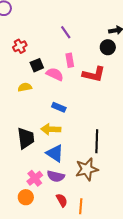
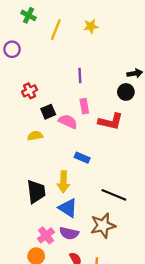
purple line: (66, 32) -> (80, 76), turned 32
blue rectangle: (59, 107) -> (82, 158), moved
yellow arrow: (51, 129) -> (64, 182), turned -90
black line: (97, 141) -> (114, 195), turned -70

